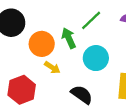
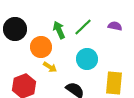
green arrow: (69, 38) -> (59, 30), moved

